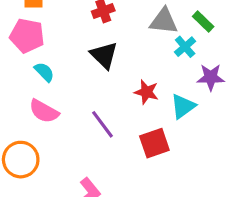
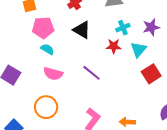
pink pentagon: (27, 36) -> (43, 28), moved
cyan cross: (185, 47) -> (123, 28), moved, turned 32
red square: (154, 143) -> (151, 74), moved

